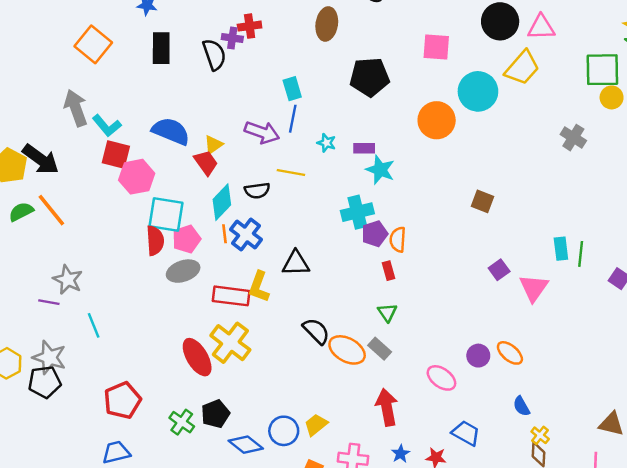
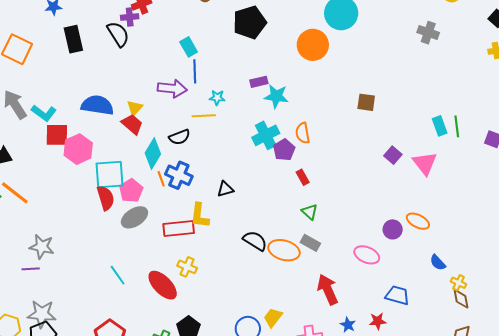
cyan star: (326, 143) -> (217, 98), moved
orange semicircle: (398, 240) -> (303, 133), moved
black triangle: (296, 263) -> (225, 189), size x0.7
cyan line: (94, 325) -> (118, 275), moved
yellow cross: (230, 343) -> (187, 267), size x0.6

